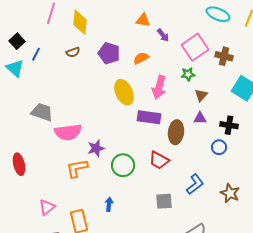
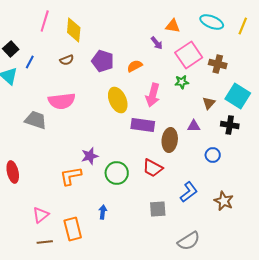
orange triangle: (143, 20) -> (173, 26), moved
brown triangle: (201, 95) -> (209, 103), moved
black cross: (229, 125) -> (230, 125), moved
pink semicircle: (68, 132) -> (62, 101), moved

